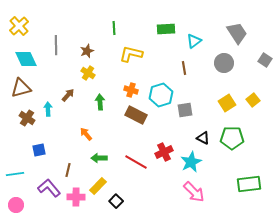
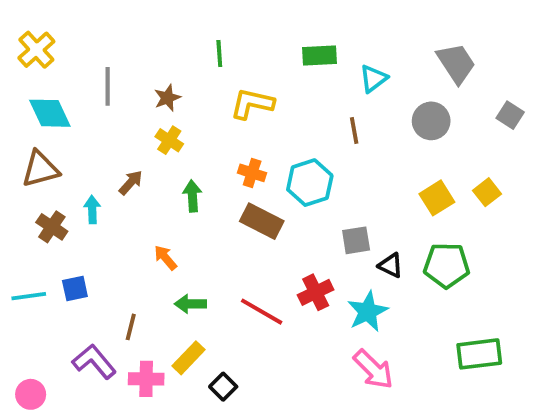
gray square: (185, 110) -> (356, 240), moved
cyan line: (15, 174) -> (29, 296), moved

